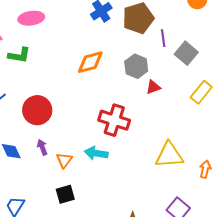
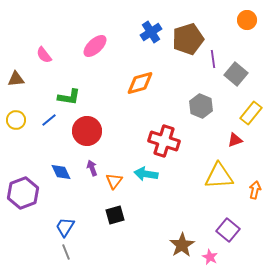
pink ellipse: (31, 18) -> (95, 46), moved, turned -35
green L-shape: (19, 55) -> (69, 97), moved
gray hexagon: (136, 66) -> (201, 106), moved
red triangle: (153, 87) -> (235, 140), moved

